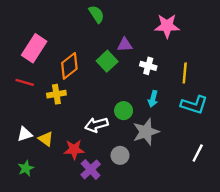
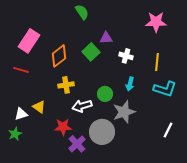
pink star: (167, 26) -> (156, 22), moved
yellow cross: (56, 94) -> (66, 85), moved
yellow triangle: (46, 139) -> (39, 107), moved
gray circle: (120, 155) -> (102, 132), size x1.6
green star: (26, 168) -> (15, 134), moved

